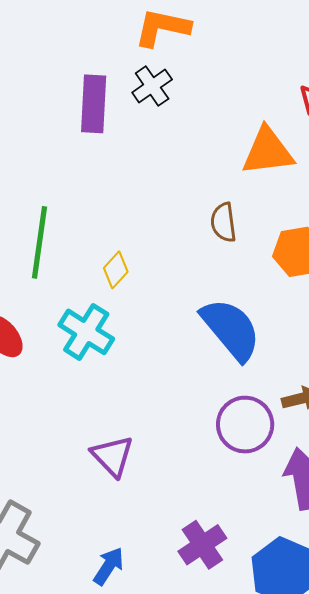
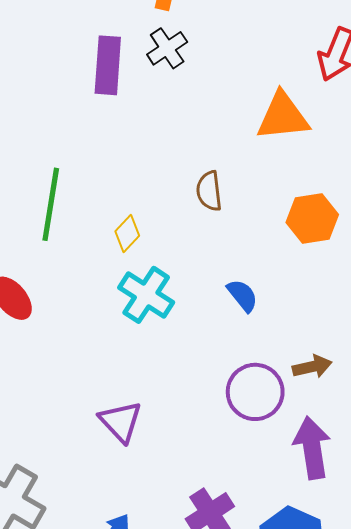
brown semicircle: (223, 222) -> (209, 191), moved
blue semicircle: (231, 329) -> (242, 295), size x0.5
cyan cross: (86, 332) -> (146, 295), moved

